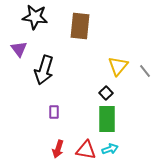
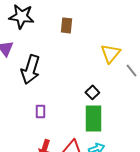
brown rectangle: (80, 26) -> (66, 25), size x0.6
yellow triangle: (118, 66) -> (110, 53), moved

